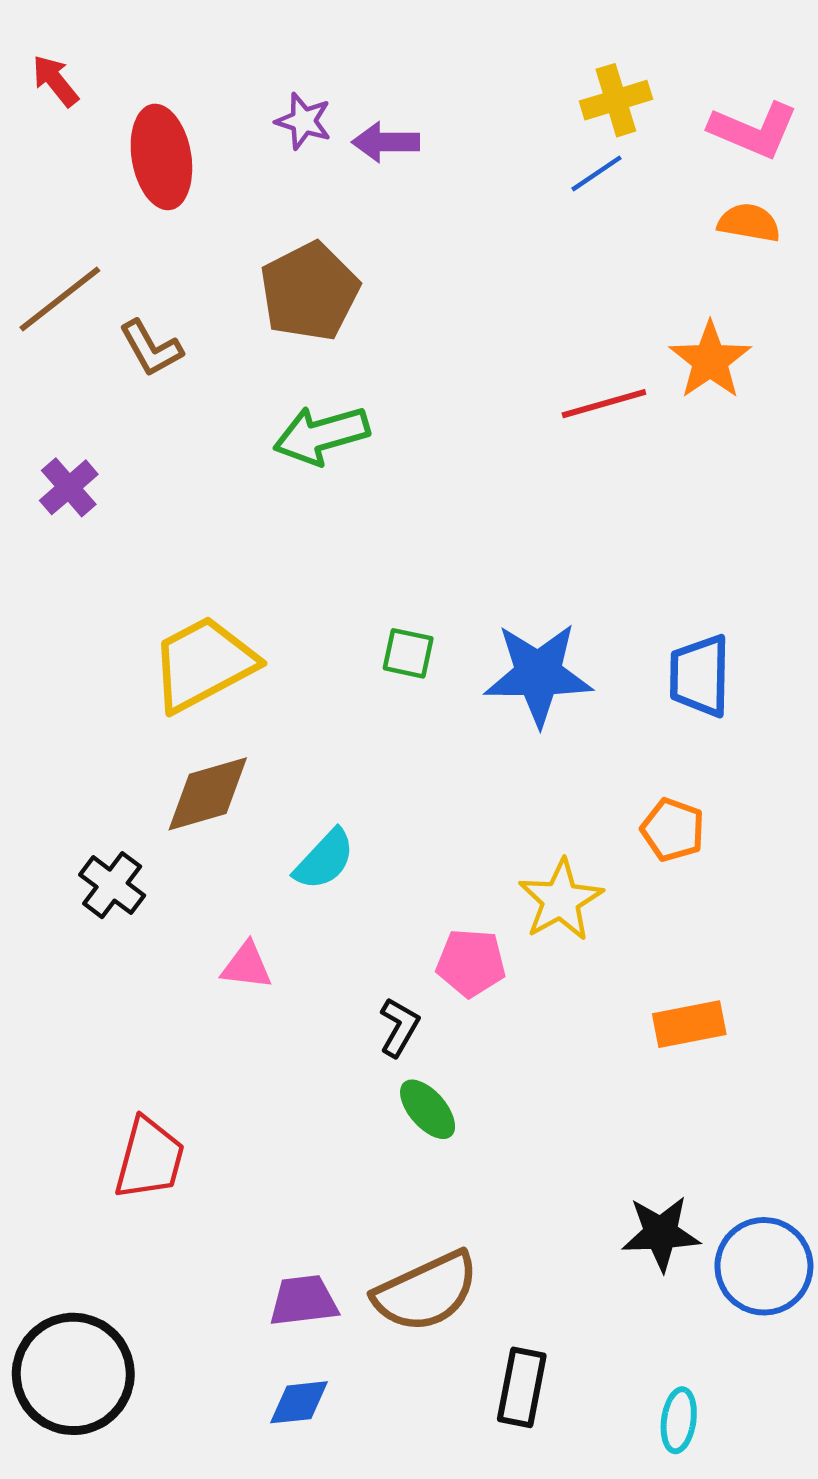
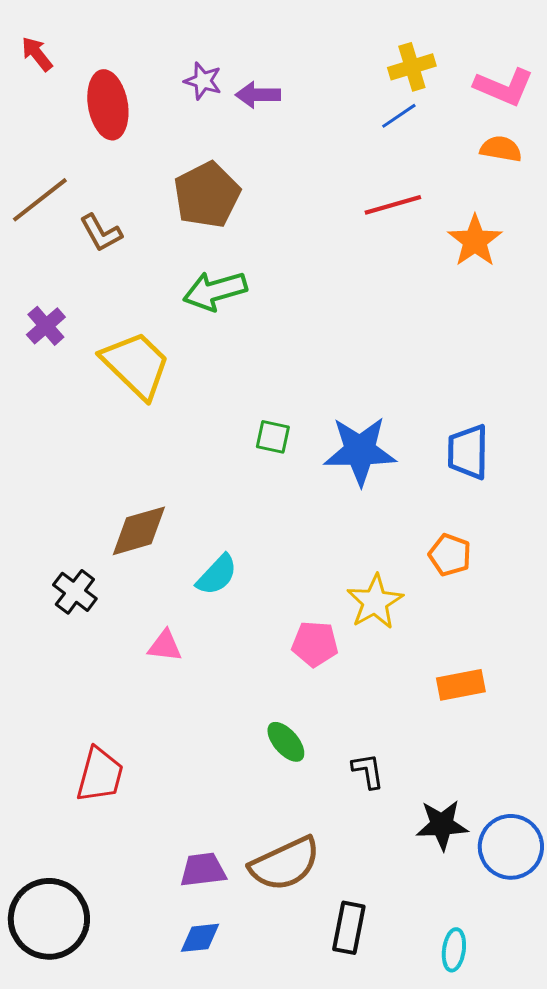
red line: (604, 404) -> (393, 205), moved
yellow trapezoid: (203, 664) -> (136, 365), moved, turned 72
black L-shape: (399, 1027) -> (368, 771), moved, turned -39

